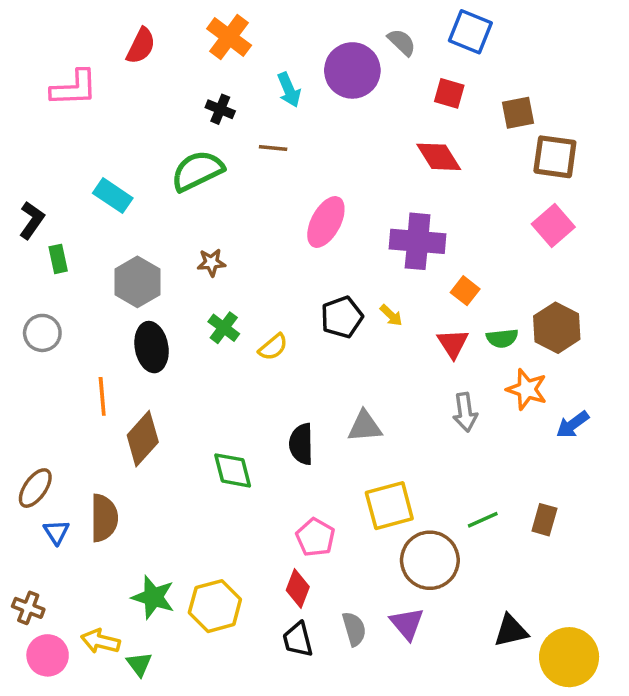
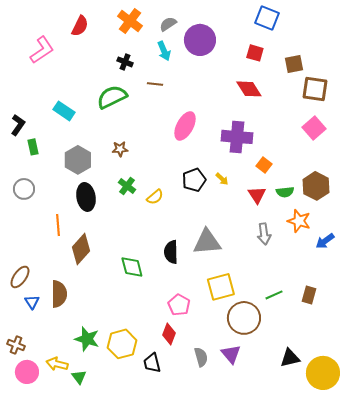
gray semicircle: (402, 42) -> (168, 24), moved, turned -78
pink L-shape: (74, 88) -> (42, 50), turned -32
gray triangle: (365, 426) -> (207, 242), size x1.4
black trapezoid: (298, 640) -> (152, 363), moved

